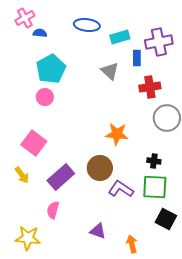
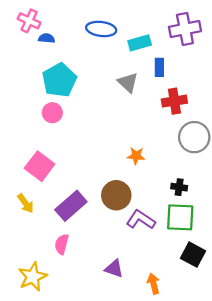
pink cross: (25, 18) -> (29, 21), turned -36
purple cross: (159, 42) -> (185, 29), moved
orange star: (117, 134) -> (136, 156), size x0.7
yellow star: (28, 238) -> (33, 277), turned -30

